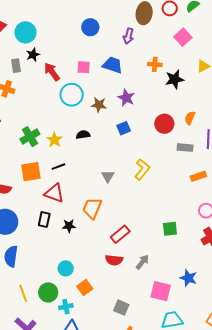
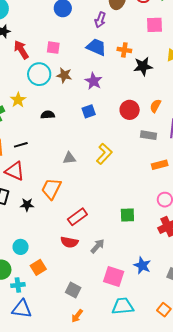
pink square: (183, 37) -> (154, 25), turned 36
blue trapezoid: (113, 65) -> (96, 47), moved
brown star: (99, 105) -> (64, 75), moved
yellow star: (54, 140) -> (18, 100), moved
gray triangle: (108, 176) -> (69, 158), turned 48

